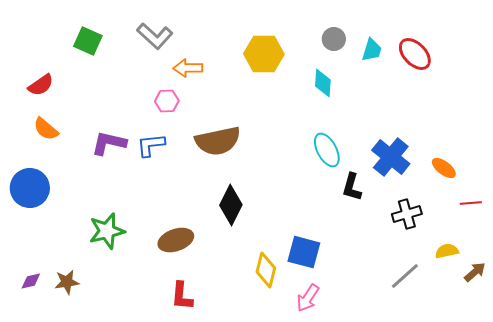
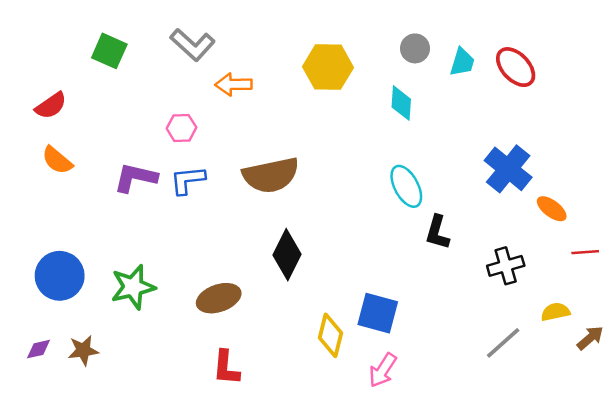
pink hexagon: (167, 101) -> (181, 128), moved
blue cross: (391, 157) -> (508, 169), moved
blue circle: (30, 188) -> (60, 276), moved

